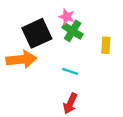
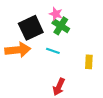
yellow rectangle: (106, 45) -> (89, 62), moved
cyan line: (70, 71) -> (53, 51), moved

